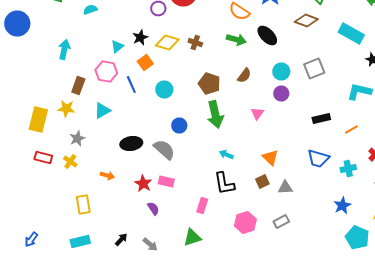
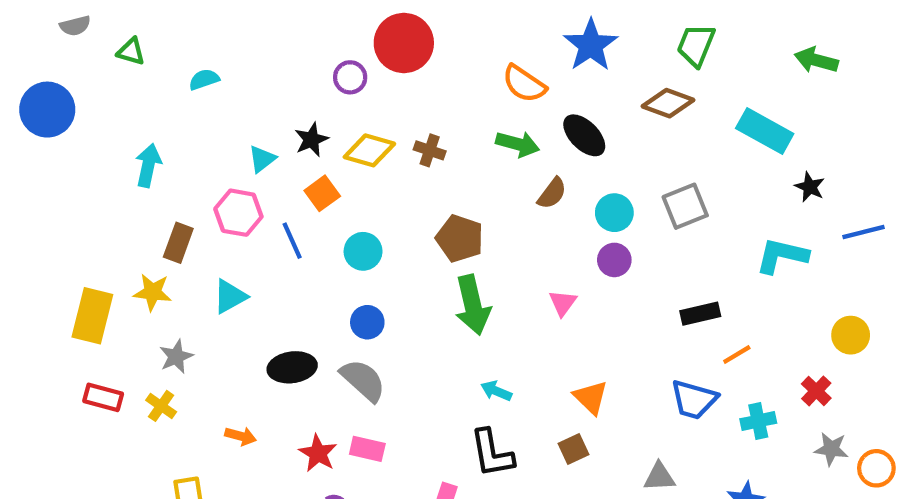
brown semicircle: (244, 76) -> (552, 193), moved
blue circle: (179, 126) -> (367, 322), moved
orange line: (351, 130) -> (737, 354), moved
gray triangle: (285, 188) -> (659, 477), moved

